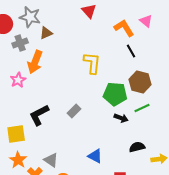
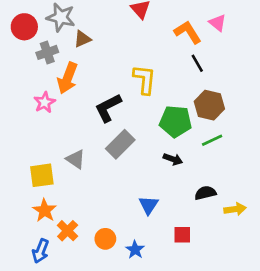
gray rectangle: (74, 111) -> (120, 144), size x1.5
black L-shape: (39, 115) -> (108, 108), moved
black arrow: (121, 118) -> (173, 159), moved
blue triangle: (95, 156) -> (149, 205), turned 35
gray triangle: (51, 160) -> (76, 159), moved

